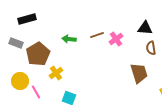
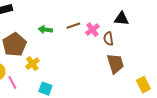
brown semicircle: (151, 48) -> (108, 39), moved

